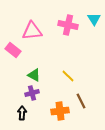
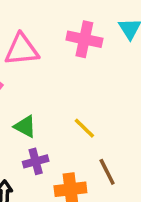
purple cross: (32, 93) -> (36, 161), moved

